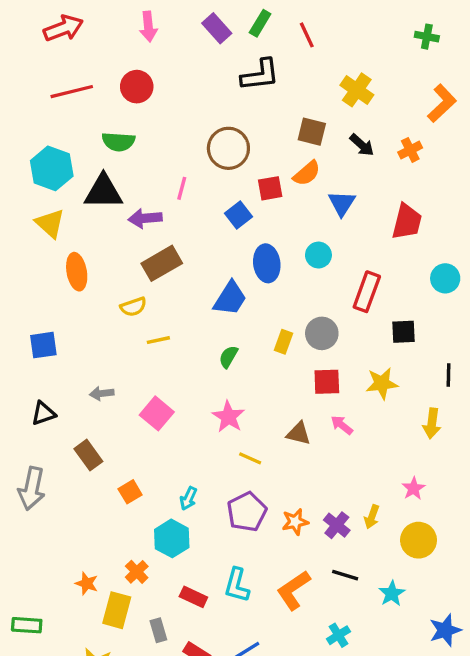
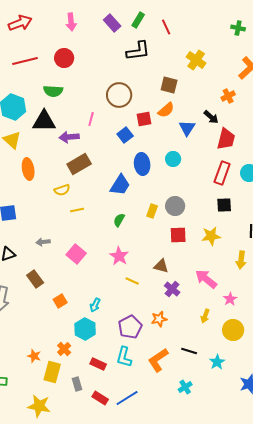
black arrow: (362, 145) -> (211, 117), moved
red rectangle: (367, 292) -> (222, 173), moved
pink arrow: (342, 425) -> (206, 279), moved, size x1.6
purple pentagon: (247, 512) -> (130, 327), moved
purple cross: (337, 525) -> (172, 289), moved

